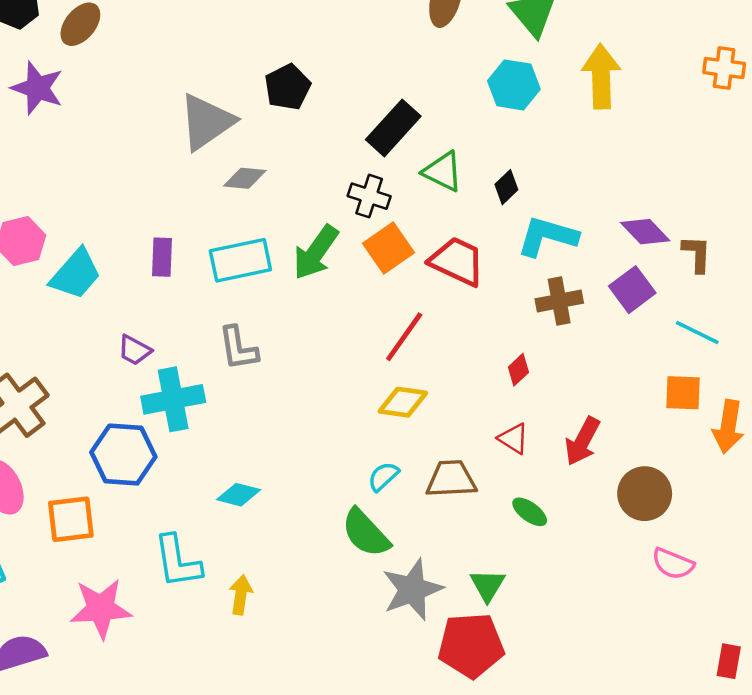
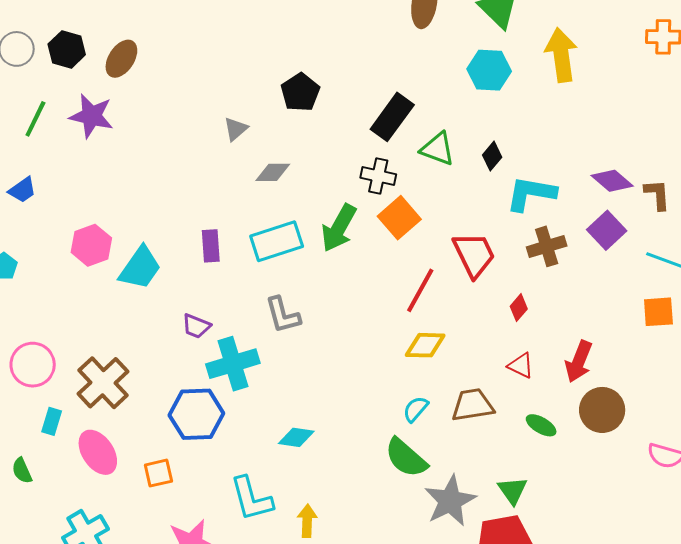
gray triangle: (206, 122) -> (236, 129), size x0.5
red trapezoid: (457, 261) -> (474, 255), moved, turned 45
brown circle: (645, 494) -> (602, 410), moved
orange square: (71, 519) -> (158, 473), size x0.7

